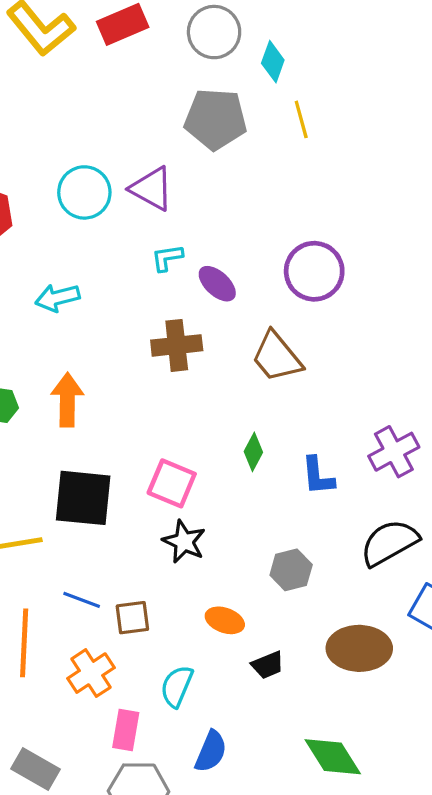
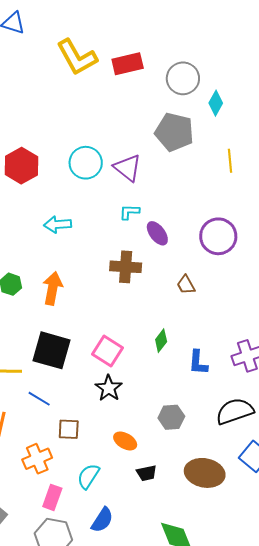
yellow line: (301, 119) -> (230, 161), moved
brown trapezoid: (277, 357) -> (186, 285), size x0.6
blue line: (82, 600) -> (39, 399), moved

